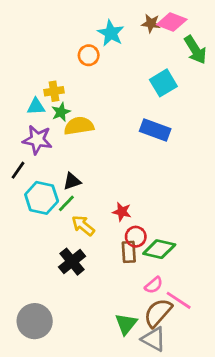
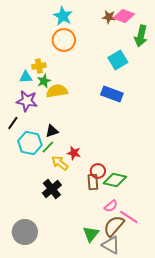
cyan star: (111, 33) -> (63, 16), moved
green arrow: (195, 50) -> (141, 36), turned 45
orange circle: (89, 55) -> (64, 40), size x1.5
red star: (122, 212) -> (74, 153), moved

